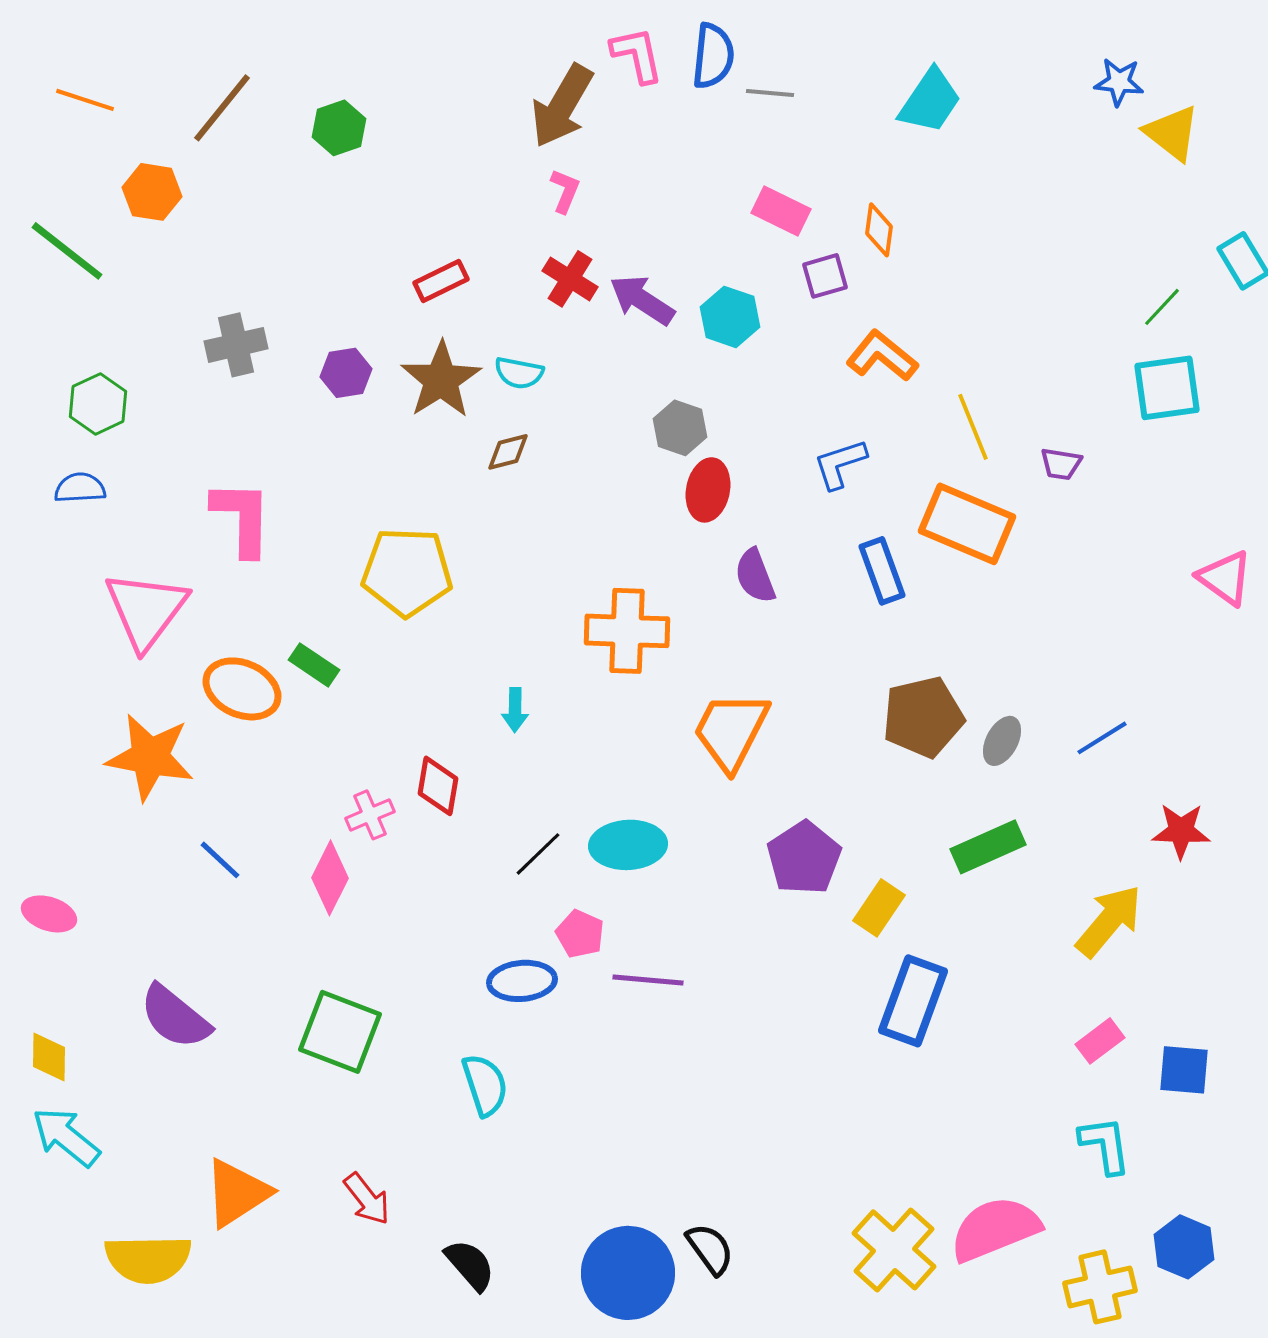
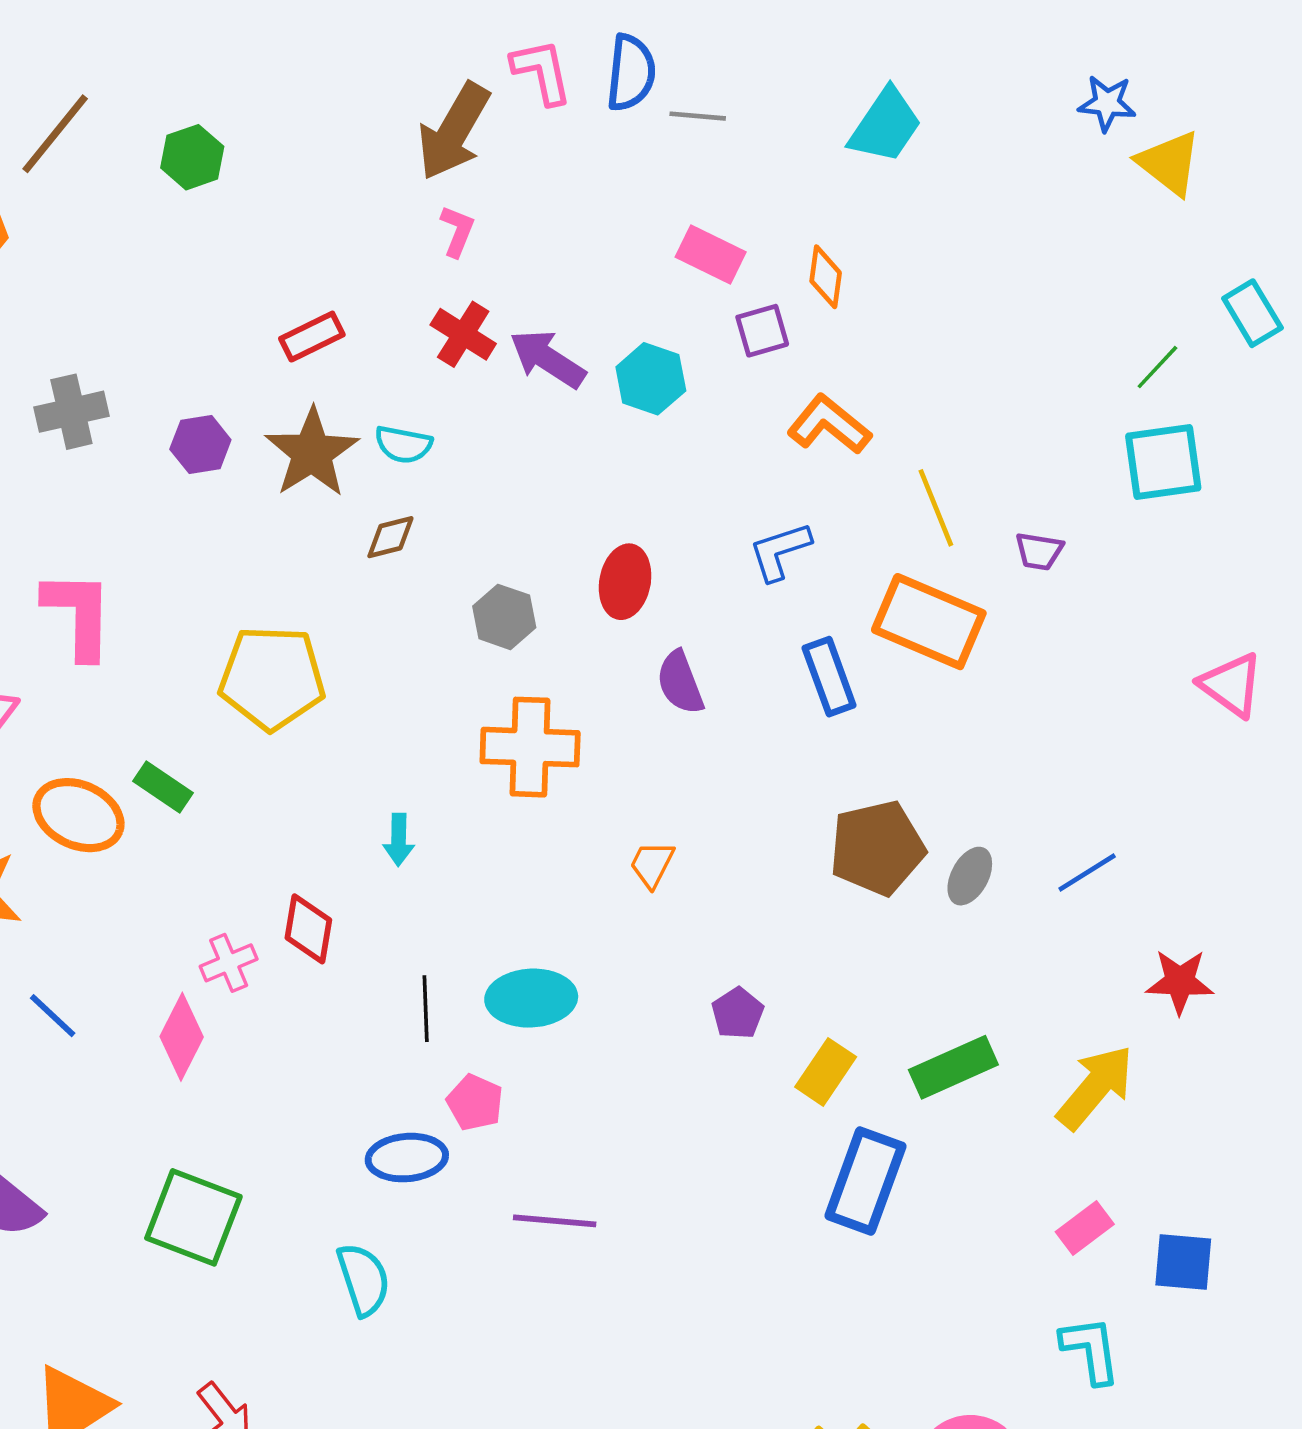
gray hexagon: (680, 428) -> (504, 617), moved
orange trapezoid: (731, 731) -> (652, 864), size x0.5
green rectangle: (988, 847) -> (953, 1067), moved
black line: (538, 854) -> (426, 1009), turned -48
purple pentagon: (804, 858) -> (738, 1013), size x0.6
purple line: (648, 980) -> (555, 1221), moved

